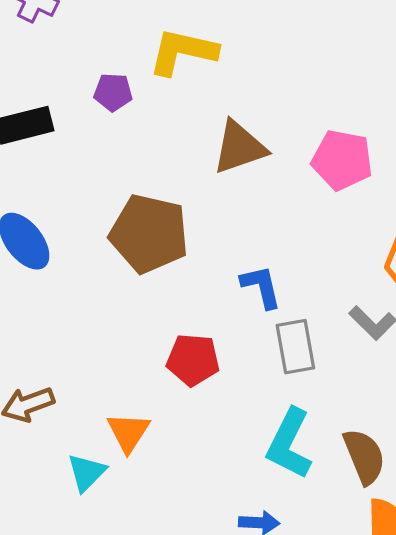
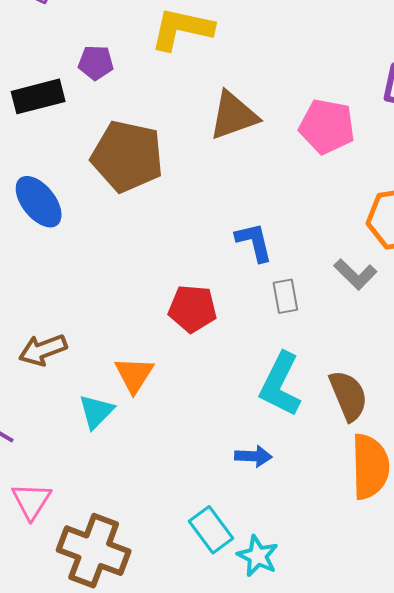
purple pentagon: (113, 92) -> (96, 63), moved
brown pentagon: (149, 234) -> (127, 156), moved
gray rectangle: (295, 347) -> (285, 296), size x0.7

